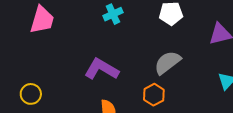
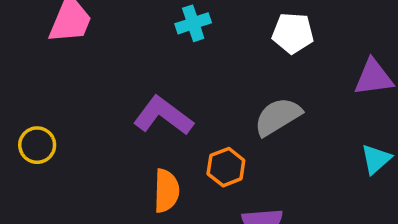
orange hexagon: (154, 95) -> (226, 167), moved

